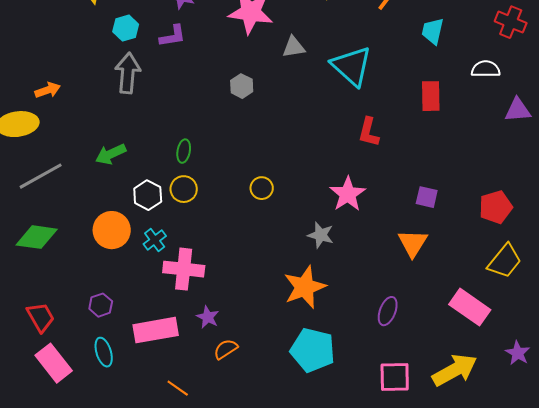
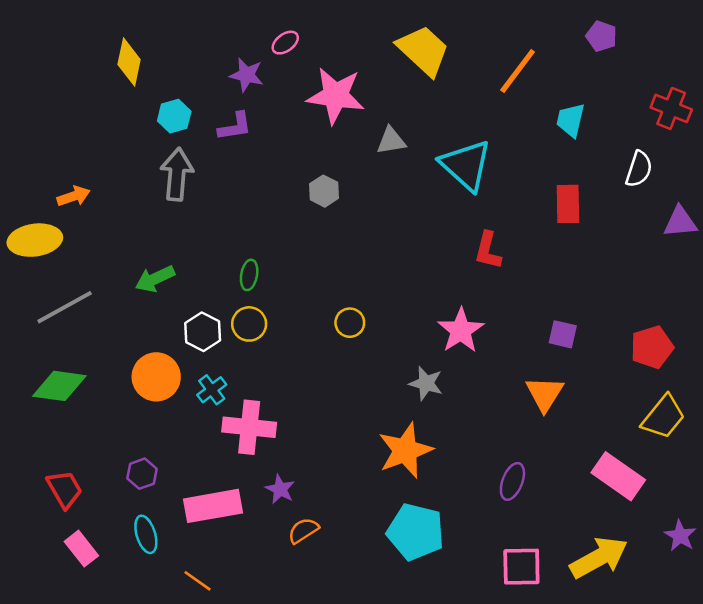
white semicircle: (486, 69) -> (639, 169), turned 108
pink rectangle: (54, 363) -> (81, 549), size x0.7
orange line: (178, 388) -> (197, 581), moved

